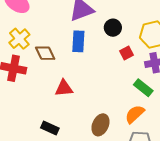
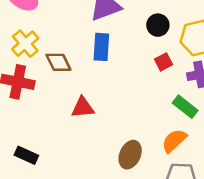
black circle: (113, 28) -> (158, 25), moved
black rectangle: (50, 128) -> (26, 155), moved

